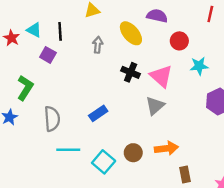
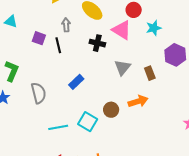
black line: (60, 31) -> (58, 45), moved
purple square: (48, 55) -> (39, 38), moved
pink triangle: (161, 76) -> (122, 30), moved
cyan line: (68, 150) -> (58, 127), moved
brown rectangle: (185, 175) -> (150, 73), moved

